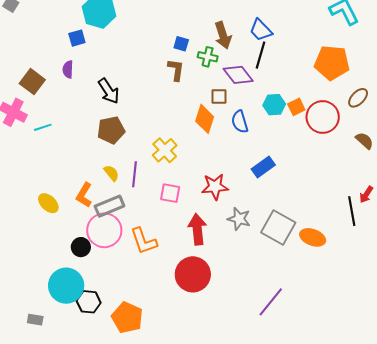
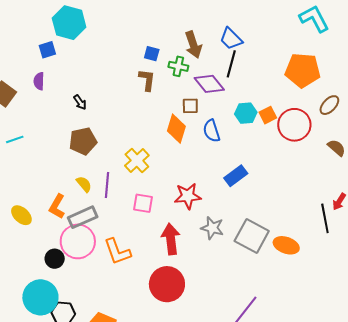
black arrow: (109, 91) -> (80, 102), size x0.6

